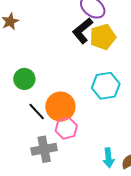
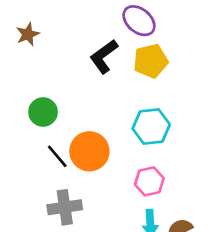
black L-shape: (83, 31) -> (104, 56), moved
pink hexagon: (66, 128) -> (149, 181), moved

